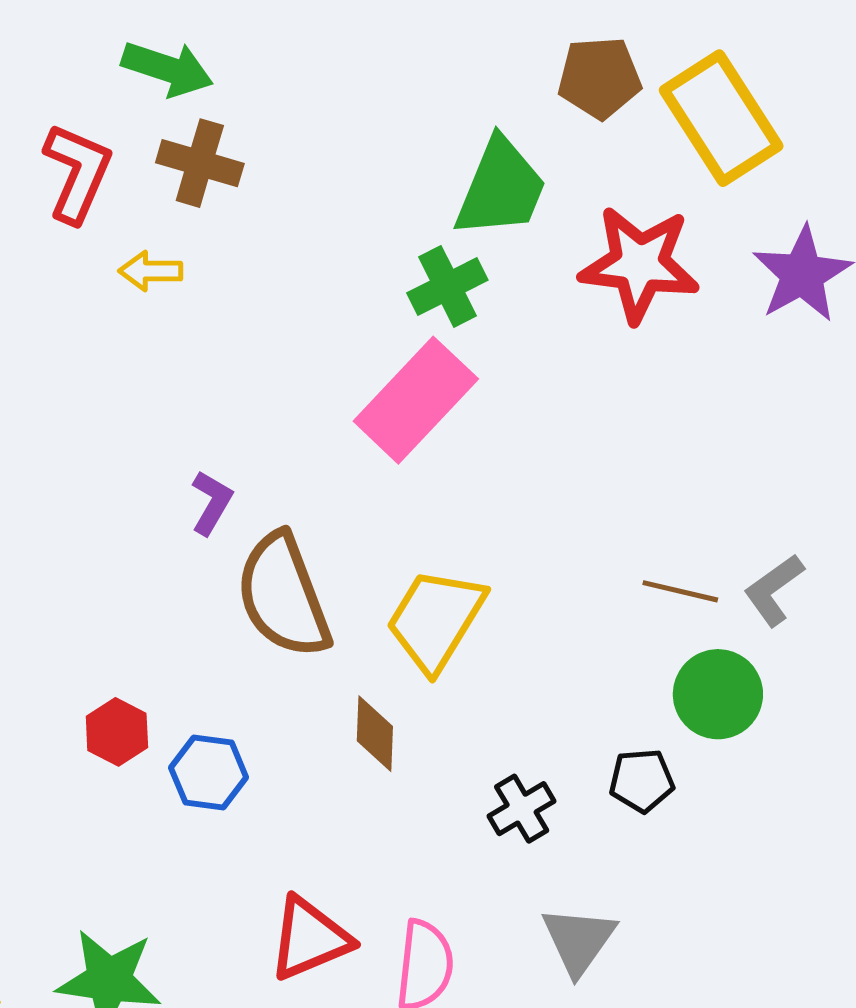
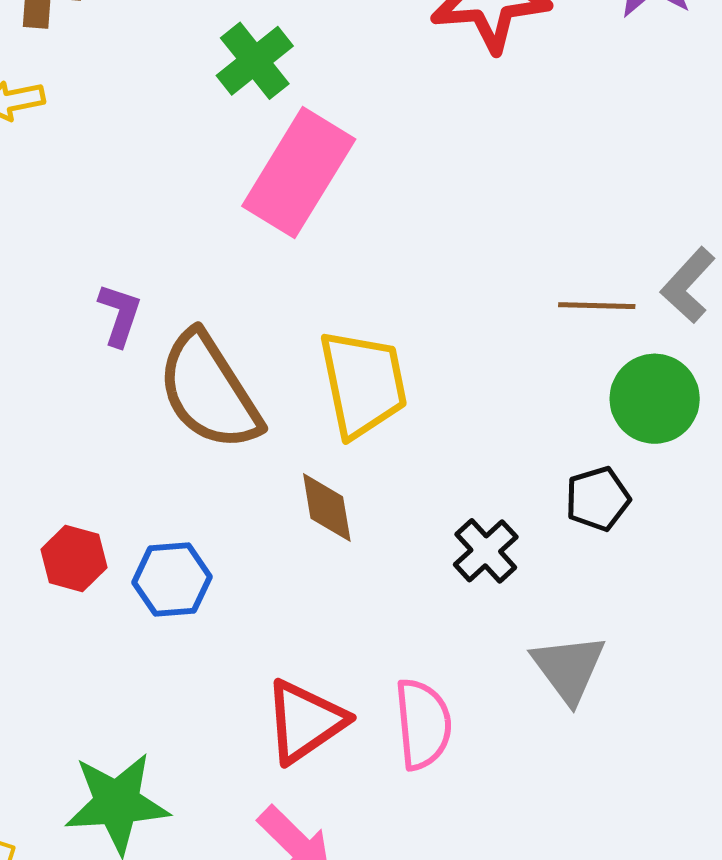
green cross: (447, 286) -> (255, 61), moved
yellow trapezoid: (436, 620) -> (363, 384), turned 149

